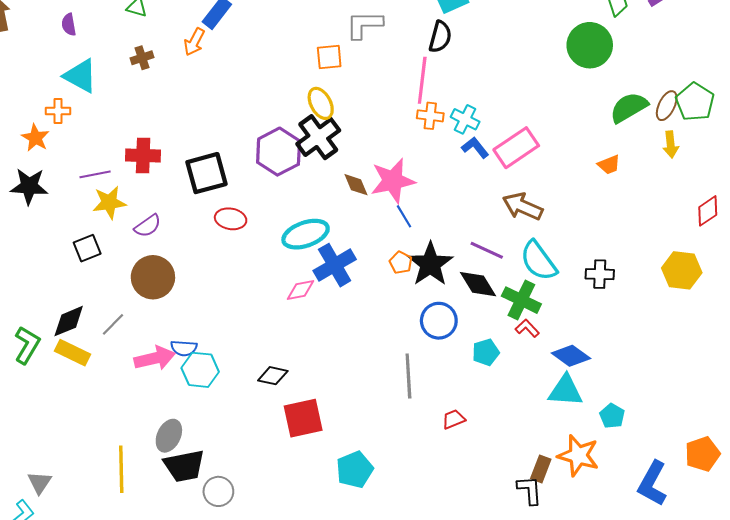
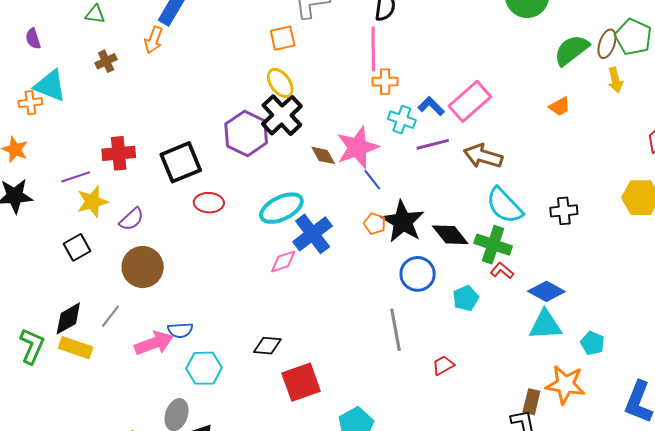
orange cross: (58, 111) -> (30, 103), moved
cyan cross: (465, 119) -> (402, 120), moved
purple line: (487, 250) -> (433, 144), moved, turned -32
cyan hexagon: (200, 370) -> (204, 368), moved

